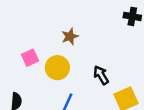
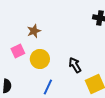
brown star: (70, 36) -> (34, 31), moved

